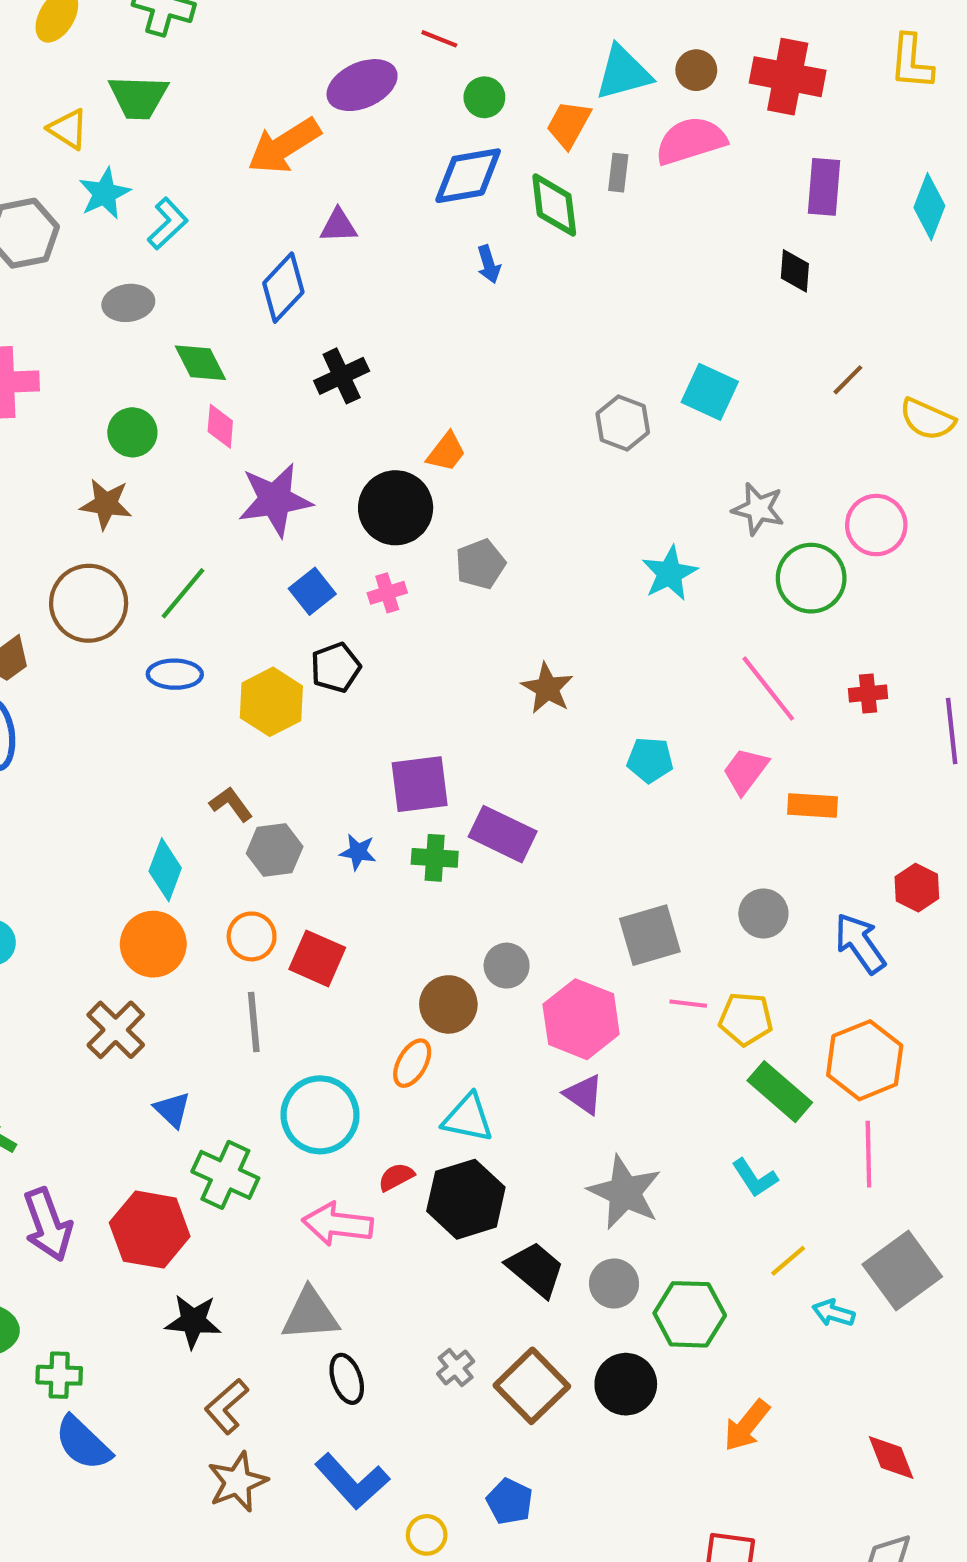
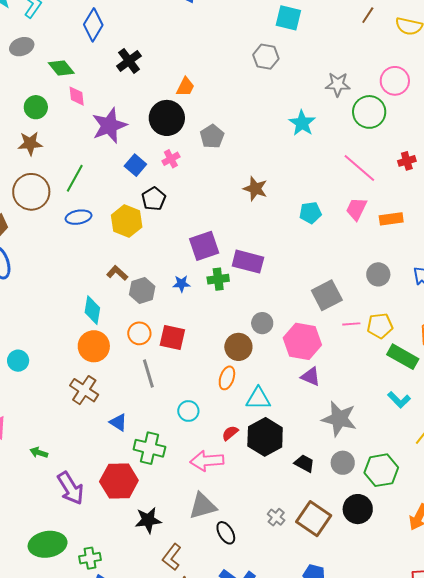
cyan square: (710, 392) -> (288, 18), moved
cyan circle: (320, 1115) -> (188, 411), size x0.6
black trapezoid: (535, 1269) -> (304, 463), size x0.7

